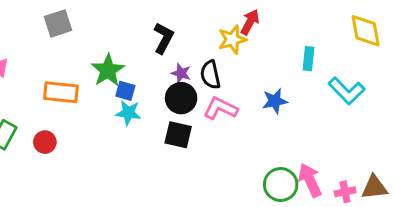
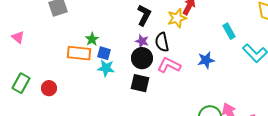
black L-shape: (163, 38) -> (144, 15), moved
cyan rectangle: (308, 59) -> (229, 31), turned -35
green star: (108, 70) -> (92, 39), size x0.6
orange rectangle: (61, 92) -> (79, 53), moved

